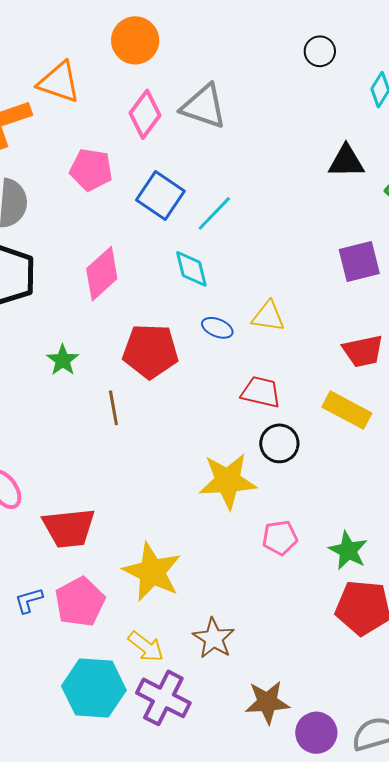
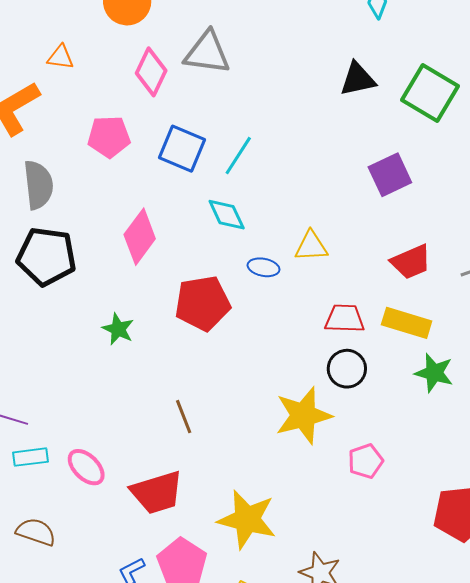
orange triangle: (59, 82) -> (61, 57), size x0.6
red trapezoid: (261, 392) -> (345, 319), moved
brown line: (113, 408) -> (184, 417), moved
green star: (348, 550) -> (434, 373), moved

